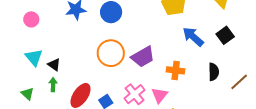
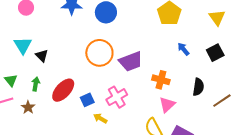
blue arrow: (193, 37) -> (183, 49), size x0.6
green arrow: (53, 85) -> (36, 84), moved
pink triangle: (160, 95) -> (167, 105), moved

